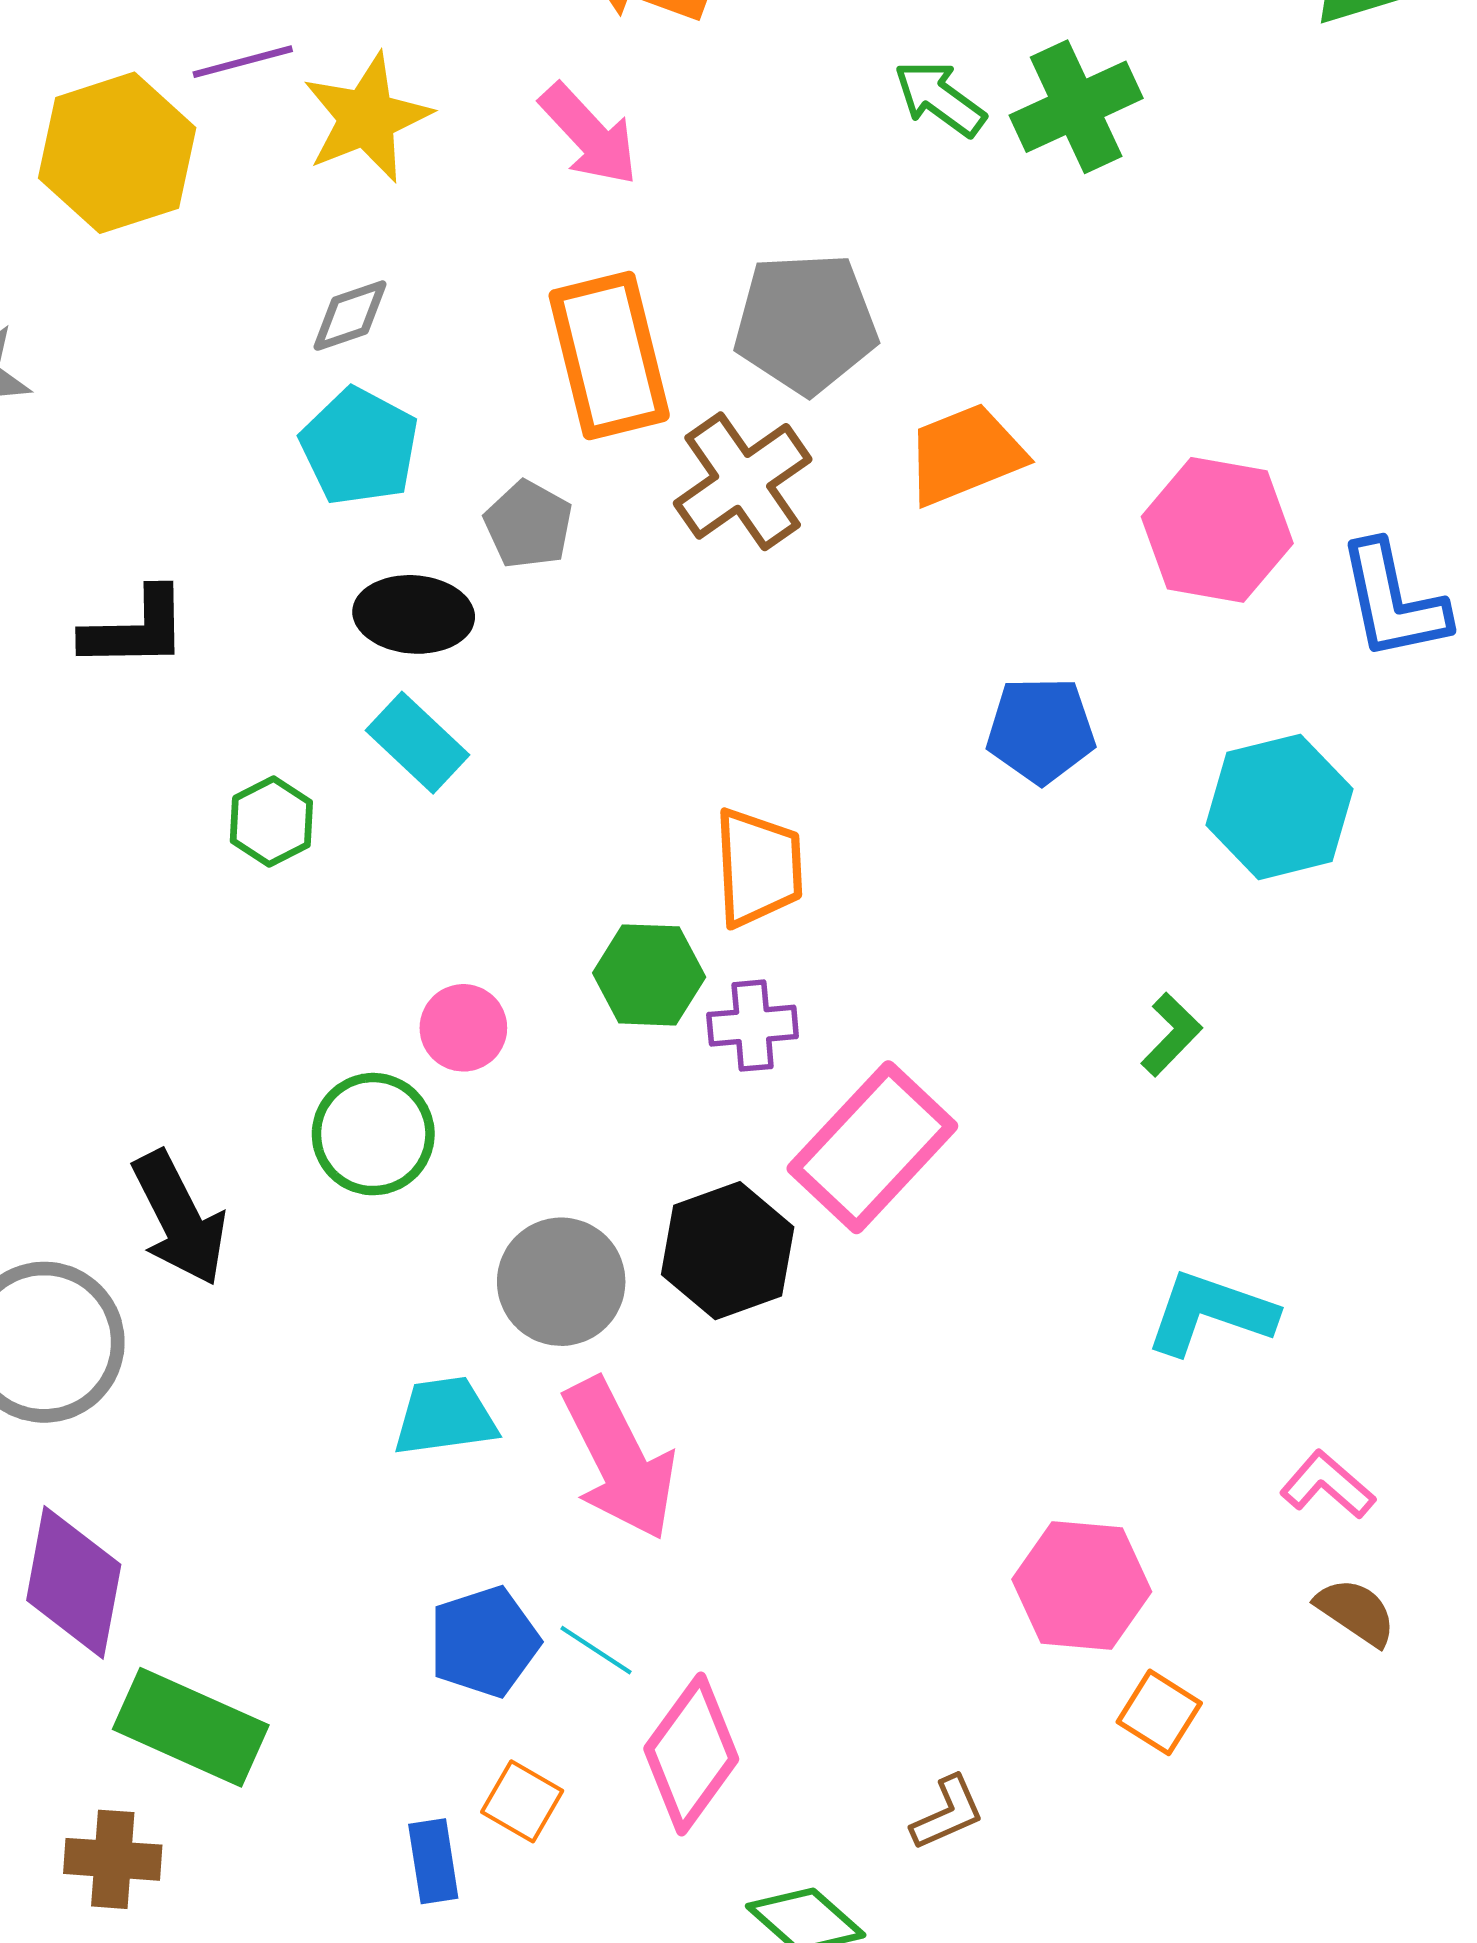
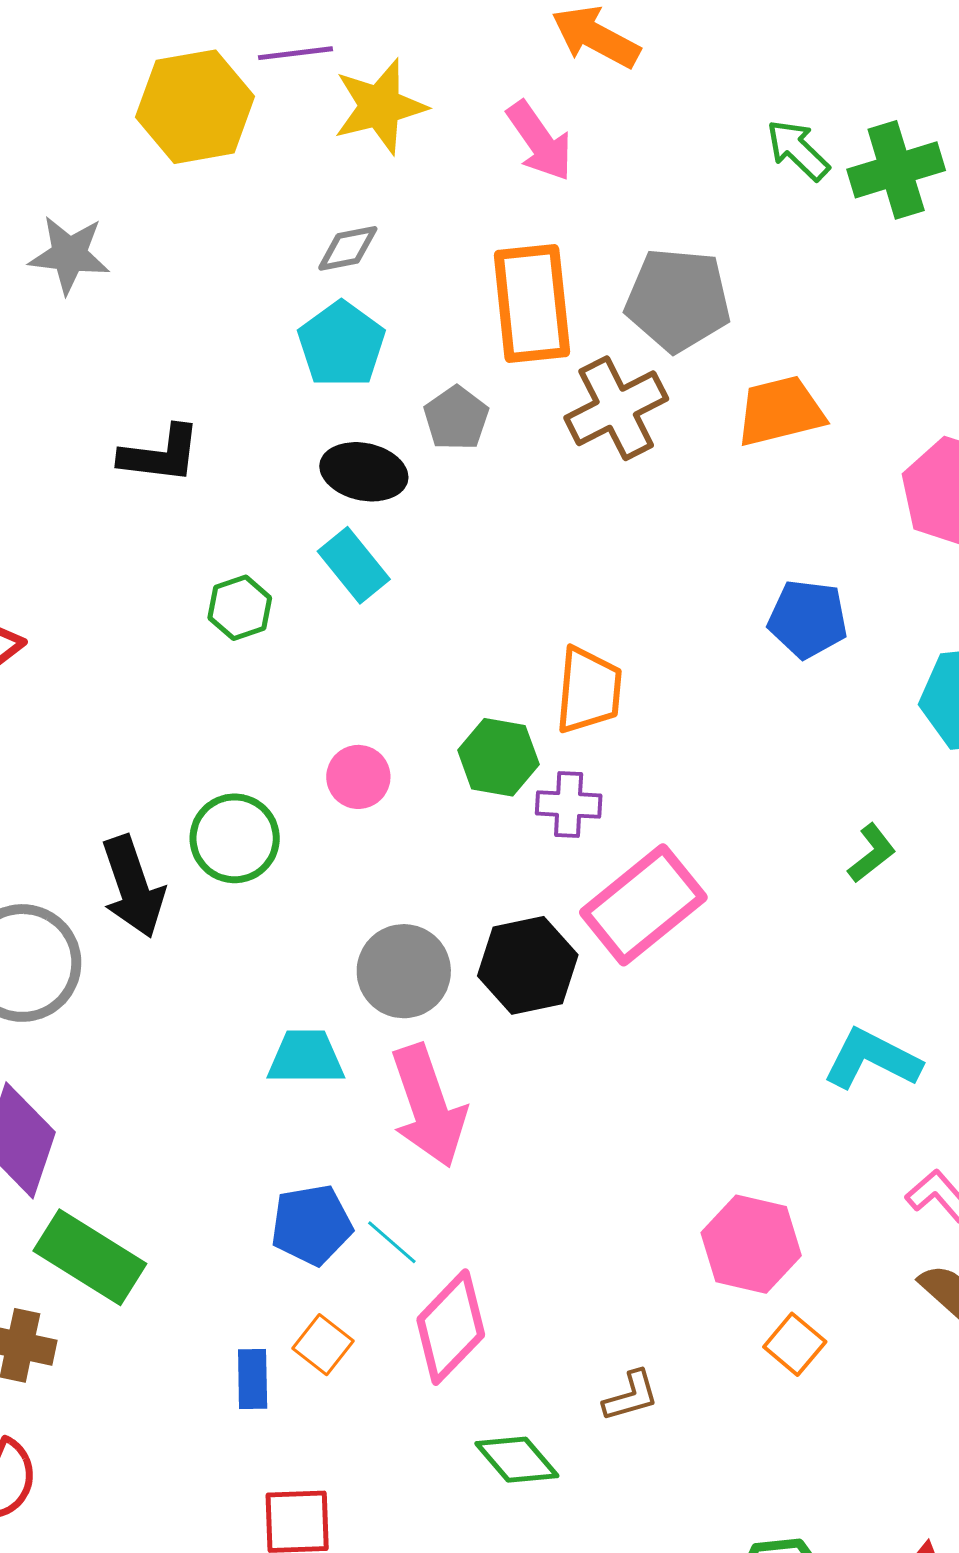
green circle: (373, 1134) -> (235, 838), moved

